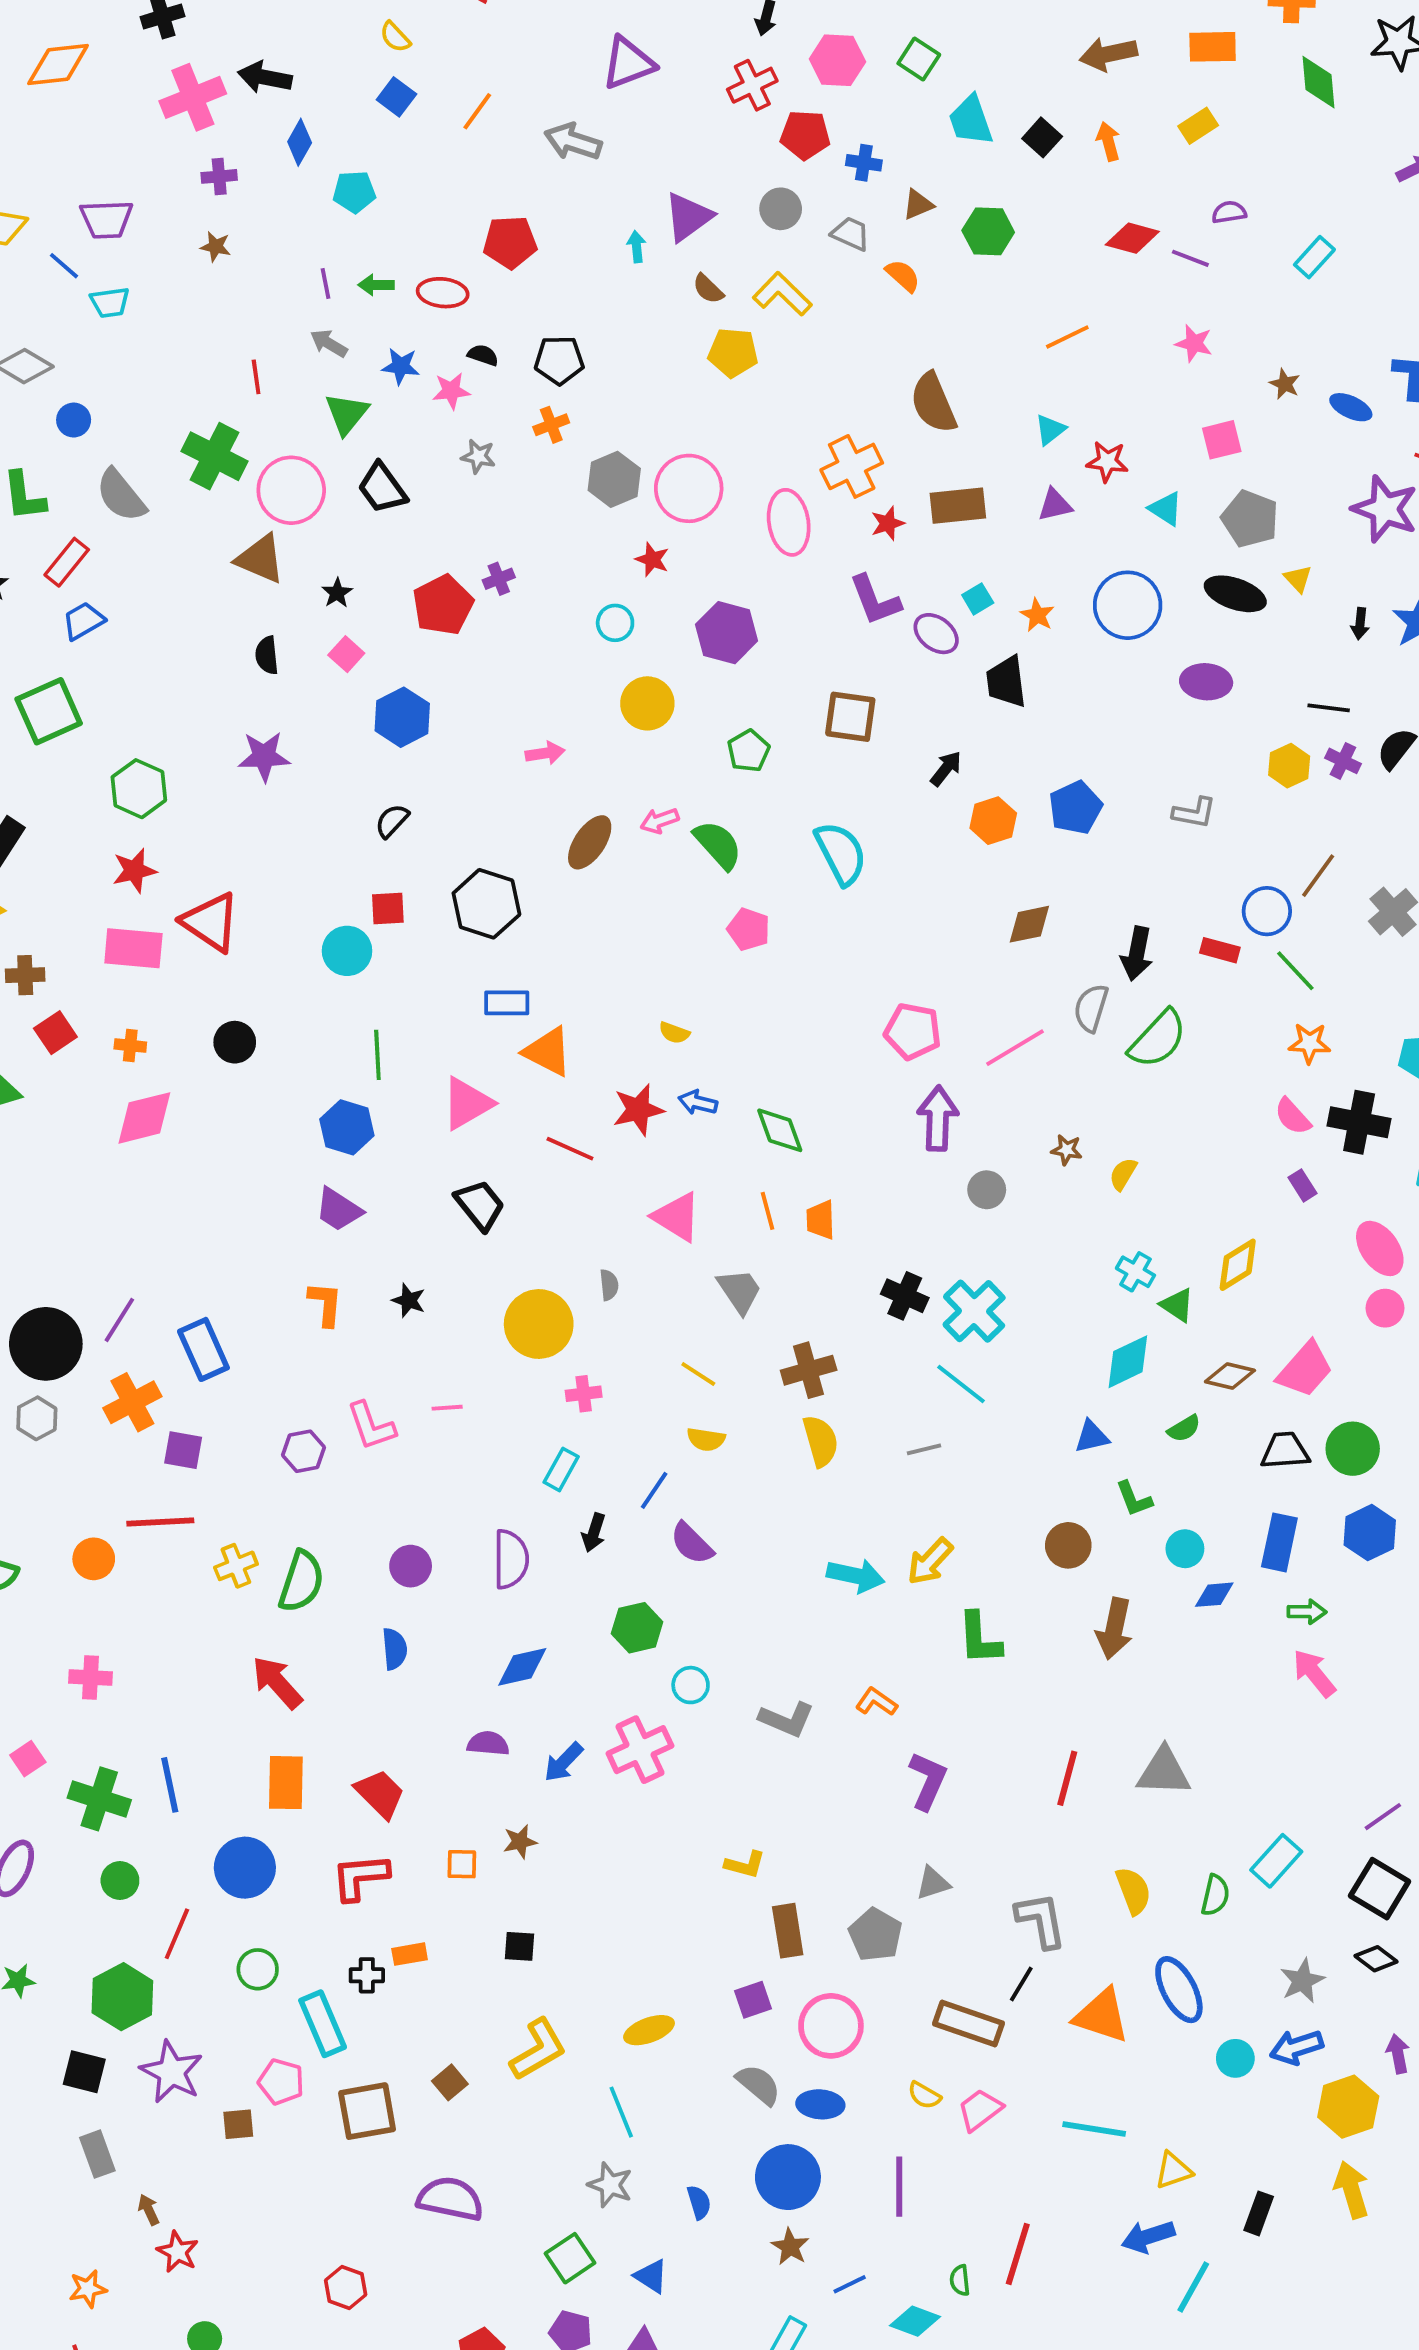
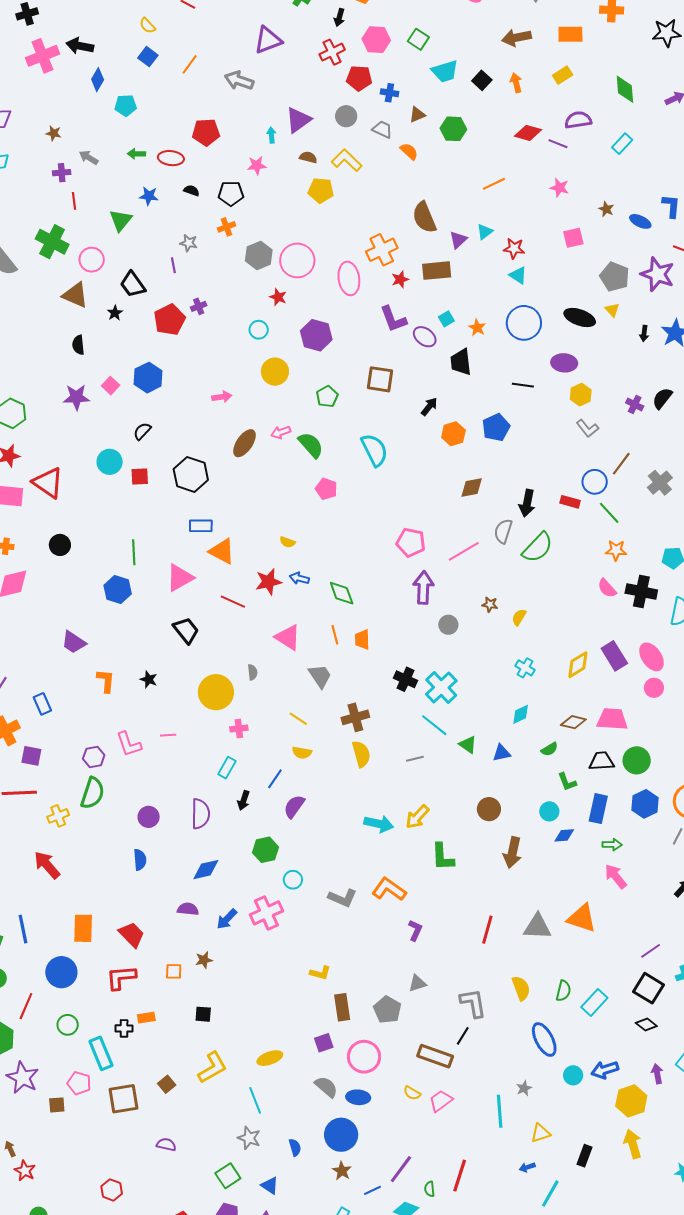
green diamond: (1318, 82) -> (625, 89), moved
cyan trapezoid: (971, 120) -> (445, 71), turned -88
purple cross: (219, 176) -> (62, 173), moved
purple semicircle: (1229, 212) -> (578, 120), size x1.5
purple line: (325, 284) -> (173, 265), moved
brown semicircle: (708, 289) -> (308, 157), turned 150
gray arrow: (329, 343) -> (89, 158), moved
pink star: (451, 391) -> (257, 165), moved
black trapezoid: (382, 488) -> (133, 284), moved
pink circle: (291, 490) -> (92, 260), size x0.7
purple triangle: (1055, 505) -> (458, 240), moved, turned -30
cyan triangle: (1166, 509) -> (518, 275), moved
gray pentagon: (1250, 519) -> (615, 277), moved
pink square: (346, 654) -> (111, 386), moved
black line: (1329, 708) -> (523, 385), moved
yellow hexagon: (1289, 766) -> (581, 395), moved
gray L-shape: (1194, 813) -> (587, 428), moved, turned 40
cyan circle: (347, 951) -> (110, 462), moved
purple rectangle: (1303, 1185) -> (614, 656), moved, size x1.8
purple trapezoid: (339, 1210) -> (74, 642), moved
green triangle: (1177, 1305) -> (468, 745), moved
blue rectangle: (203, 1349) -> (42, 704), size x0.7
cyan diamond: (1128, 1362) -> (521, 714), size x0.7
pink trapezoid: (1305, 1369) -> (612, 719), turned -128
green L-shape: (1134, 1499) -> (567, 782), moved
purple semicircle: (692, 1543) -> (294, 806), turned 80
green semicircle: (301, 1581) -> (92, 793), moved
red arrow: (277, 1682) -> (47, 865), moved
orange L-shape: (876, 1702) -> (389, 889), size x1.6
purple L-shape: (928, 1781) -> (415, 930), size x0.7
cyan rectangle: (1276, 1861) -> (594, 1002), moved
gray star: (1302, 1981) -> (524, 1088), moved, size x0.7
orange triangle: (1102, 2016) -> (582, 918), moved
cyan line: (1094, 2129) -> (500, 1111), turned 76
purple line: (899, 2187) -> (401, 1169), moved, turned 36
purple semicircle: (450, 2199) -> (166, 1144), size x0.6
blue arrow: (1148, 2237) -> (527, 1167), size x0.6

